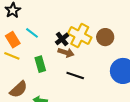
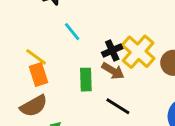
orange rectangle: (13, 40) -> (38, 74), moved
green rectangle: (40, 64) -> (86, 80), moved

